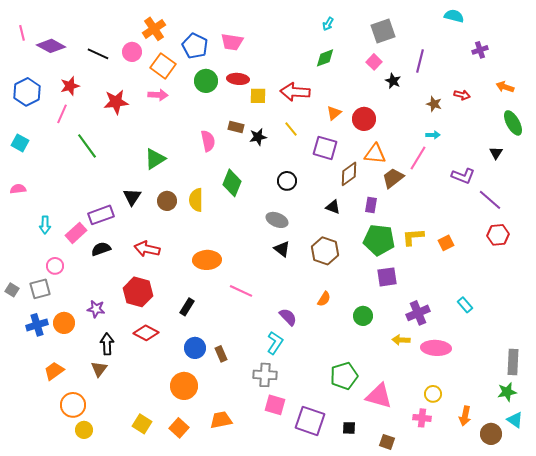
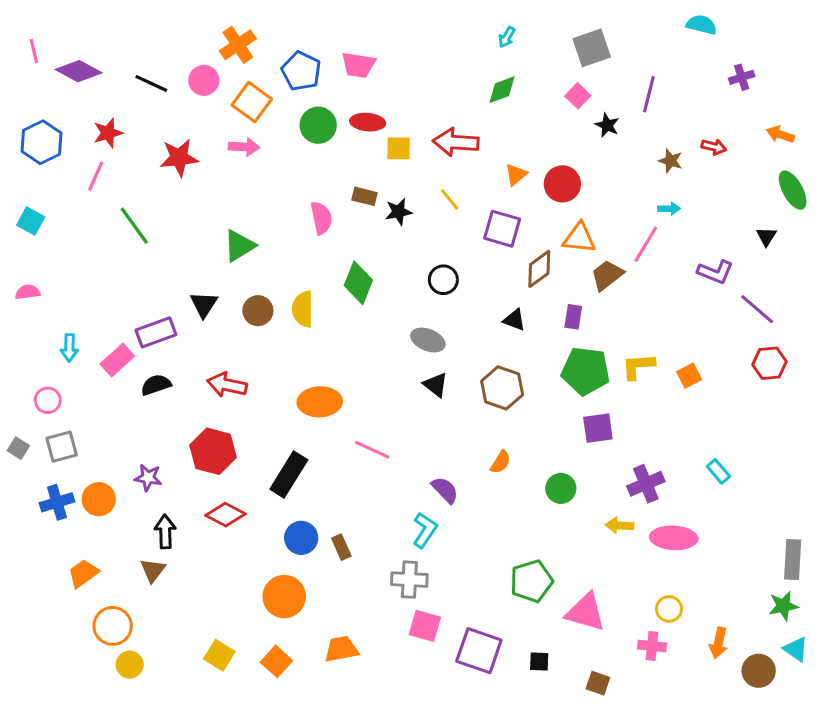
pink circle: (55, 266) -> (48, 400), moved
black rectangle: (187, 307) -> (289, 474), size x1.6

